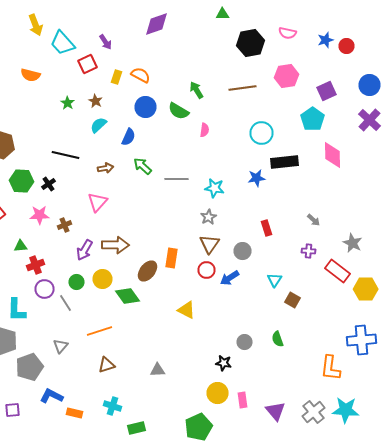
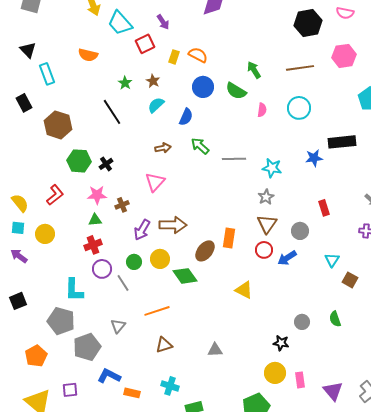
cyan circle: (262, 133) -> (299, 108), moved
black line: (66, 155) -> (112, 112), moved, turned 44
green triangle: (20, 246) -> (95, 220), moved

